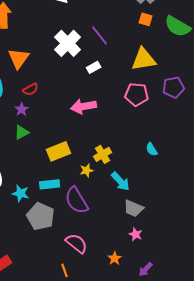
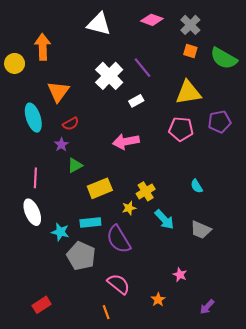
green triangle: (22, 132) -> (75, 165), moved
gray trapezoid: (134, 208) -> (201, 230), moved
purple arrow: (146, 269) -> (207, 307), moved

